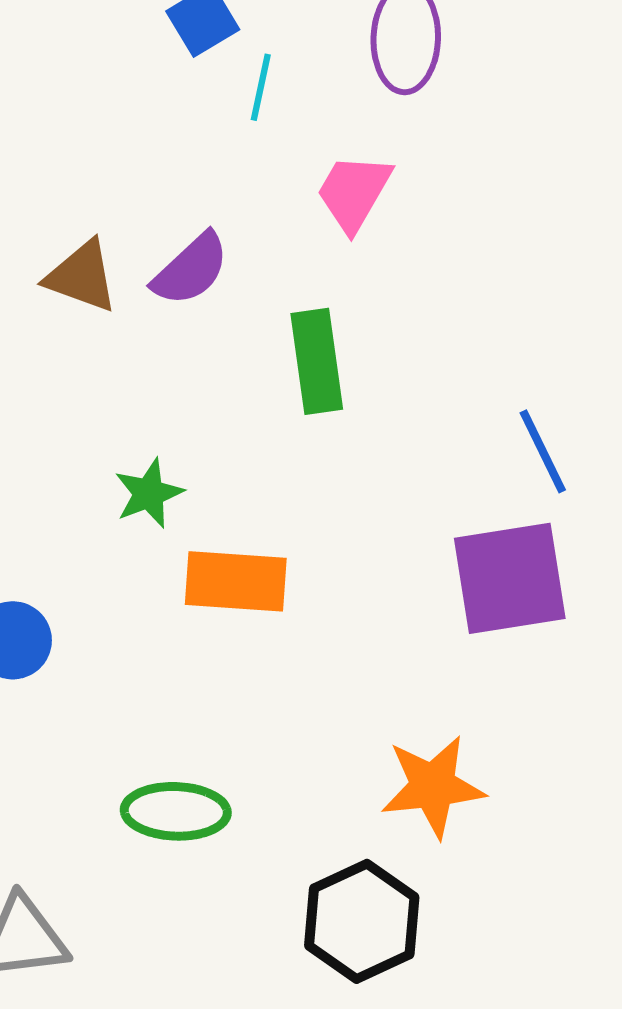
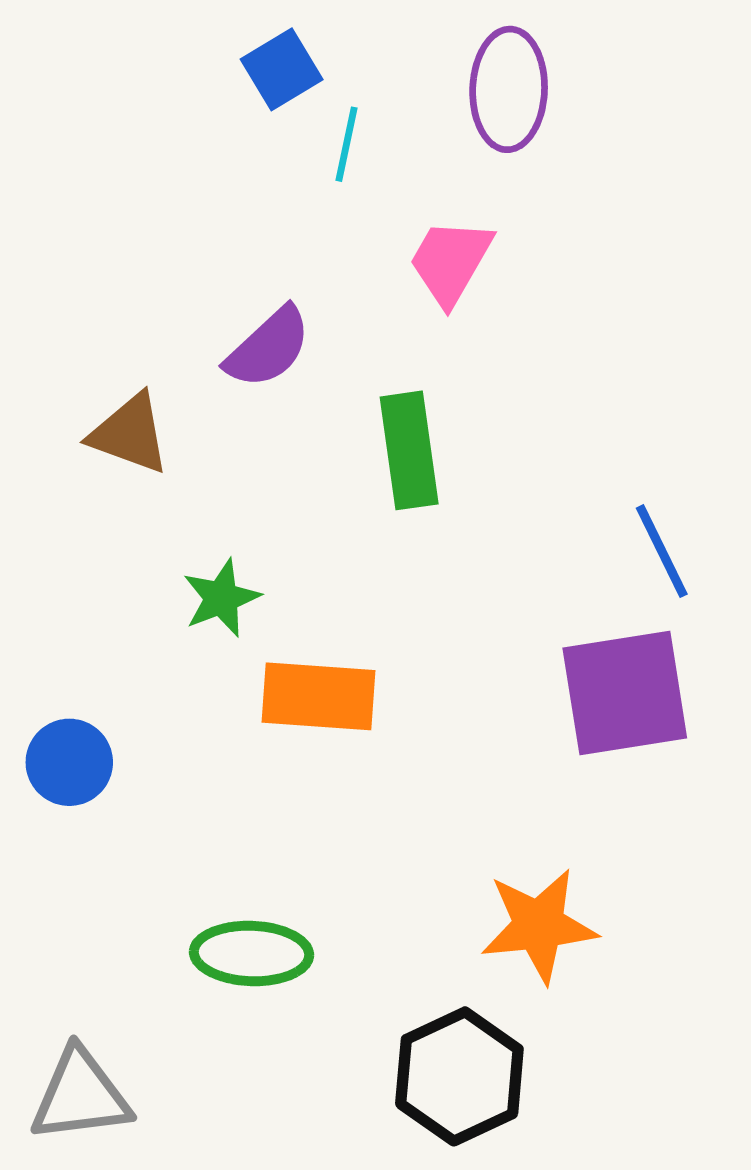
brown triangle: (82, 276) -> (130, 434), moved

